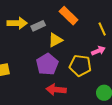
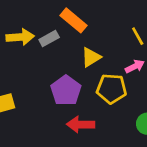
orange rectangle: (69, 16) -> (74, 20), moved
yellow triangle: (55, 40) -> (91, 57), moved

